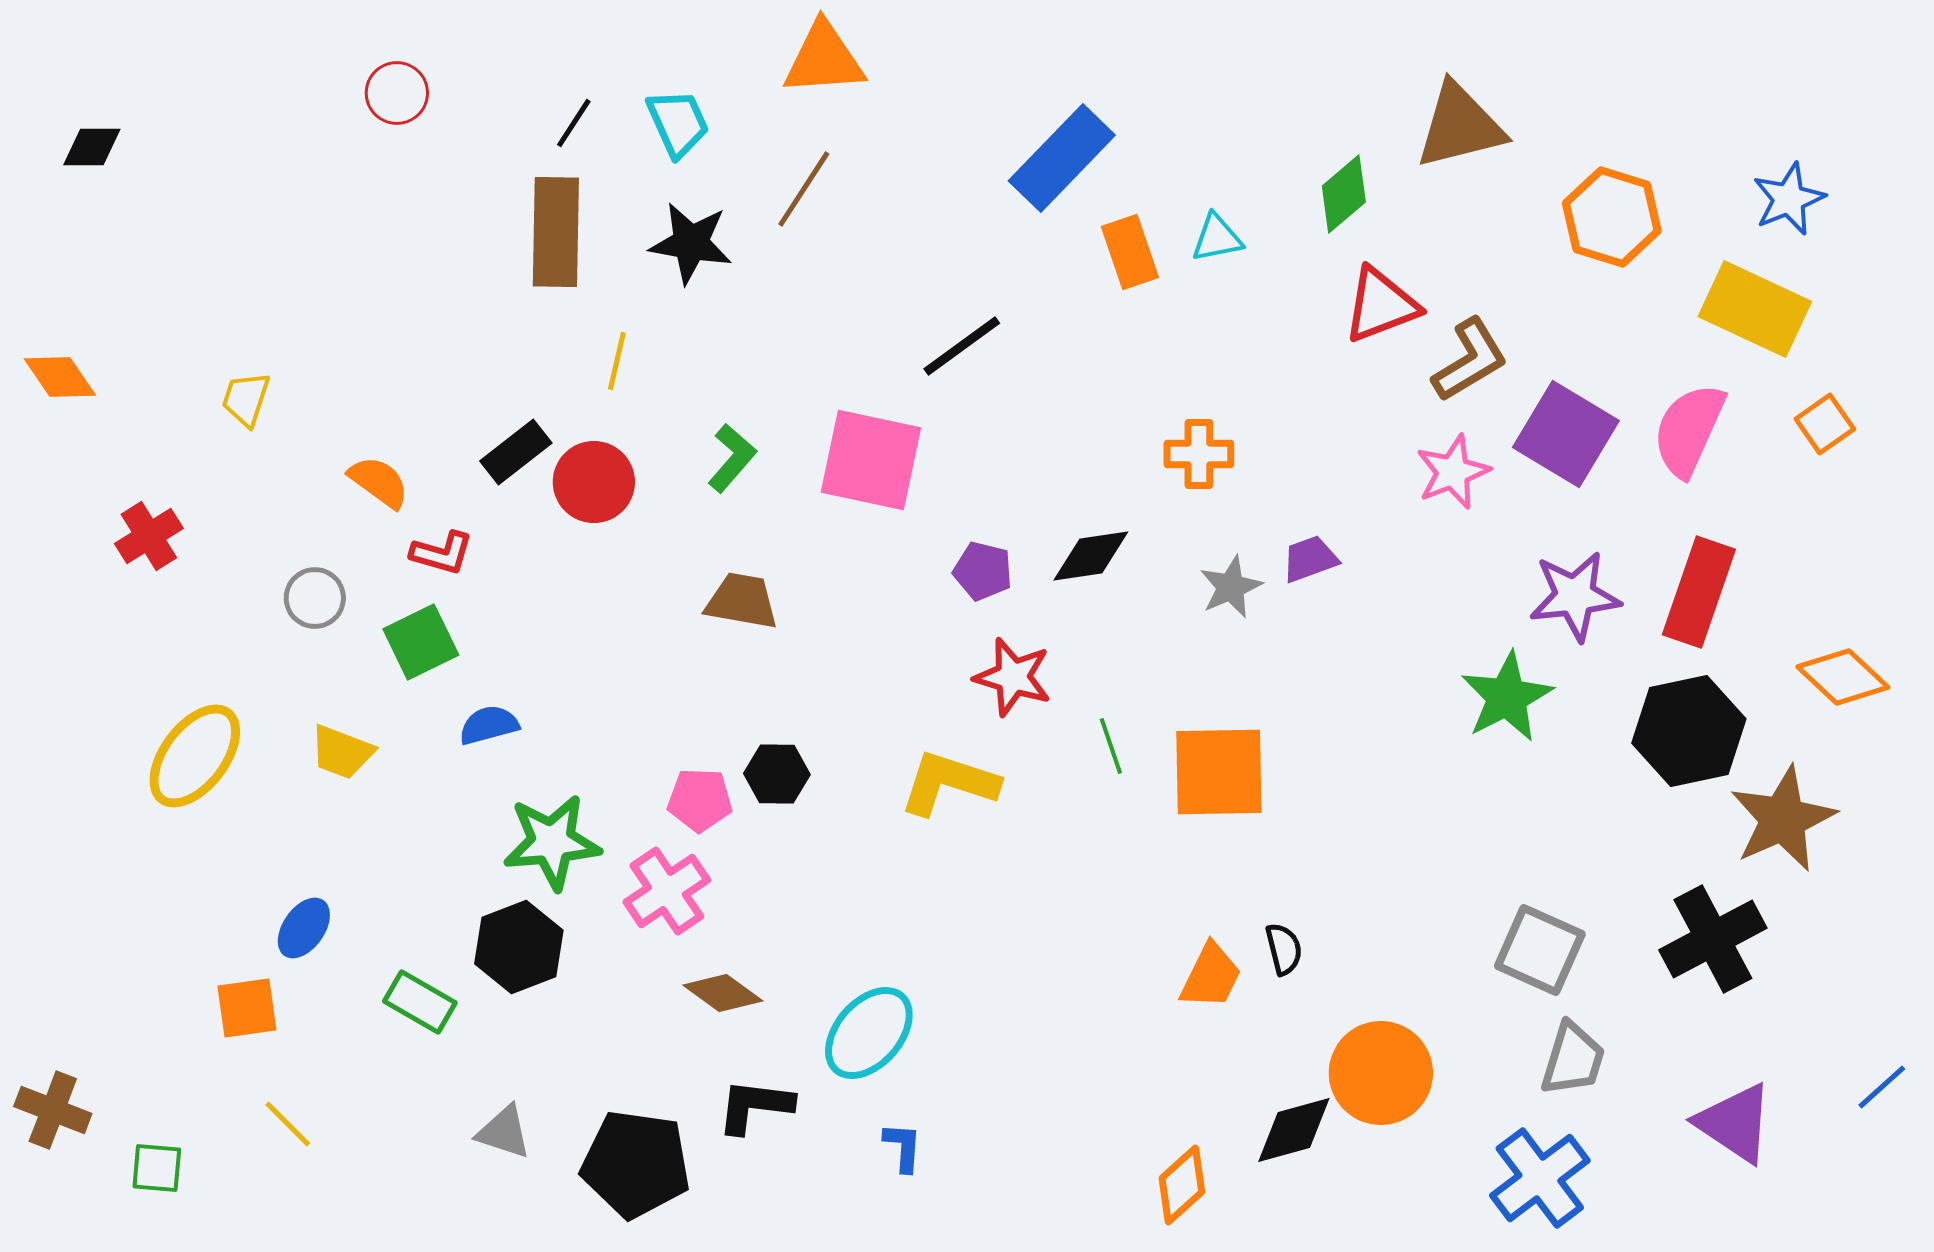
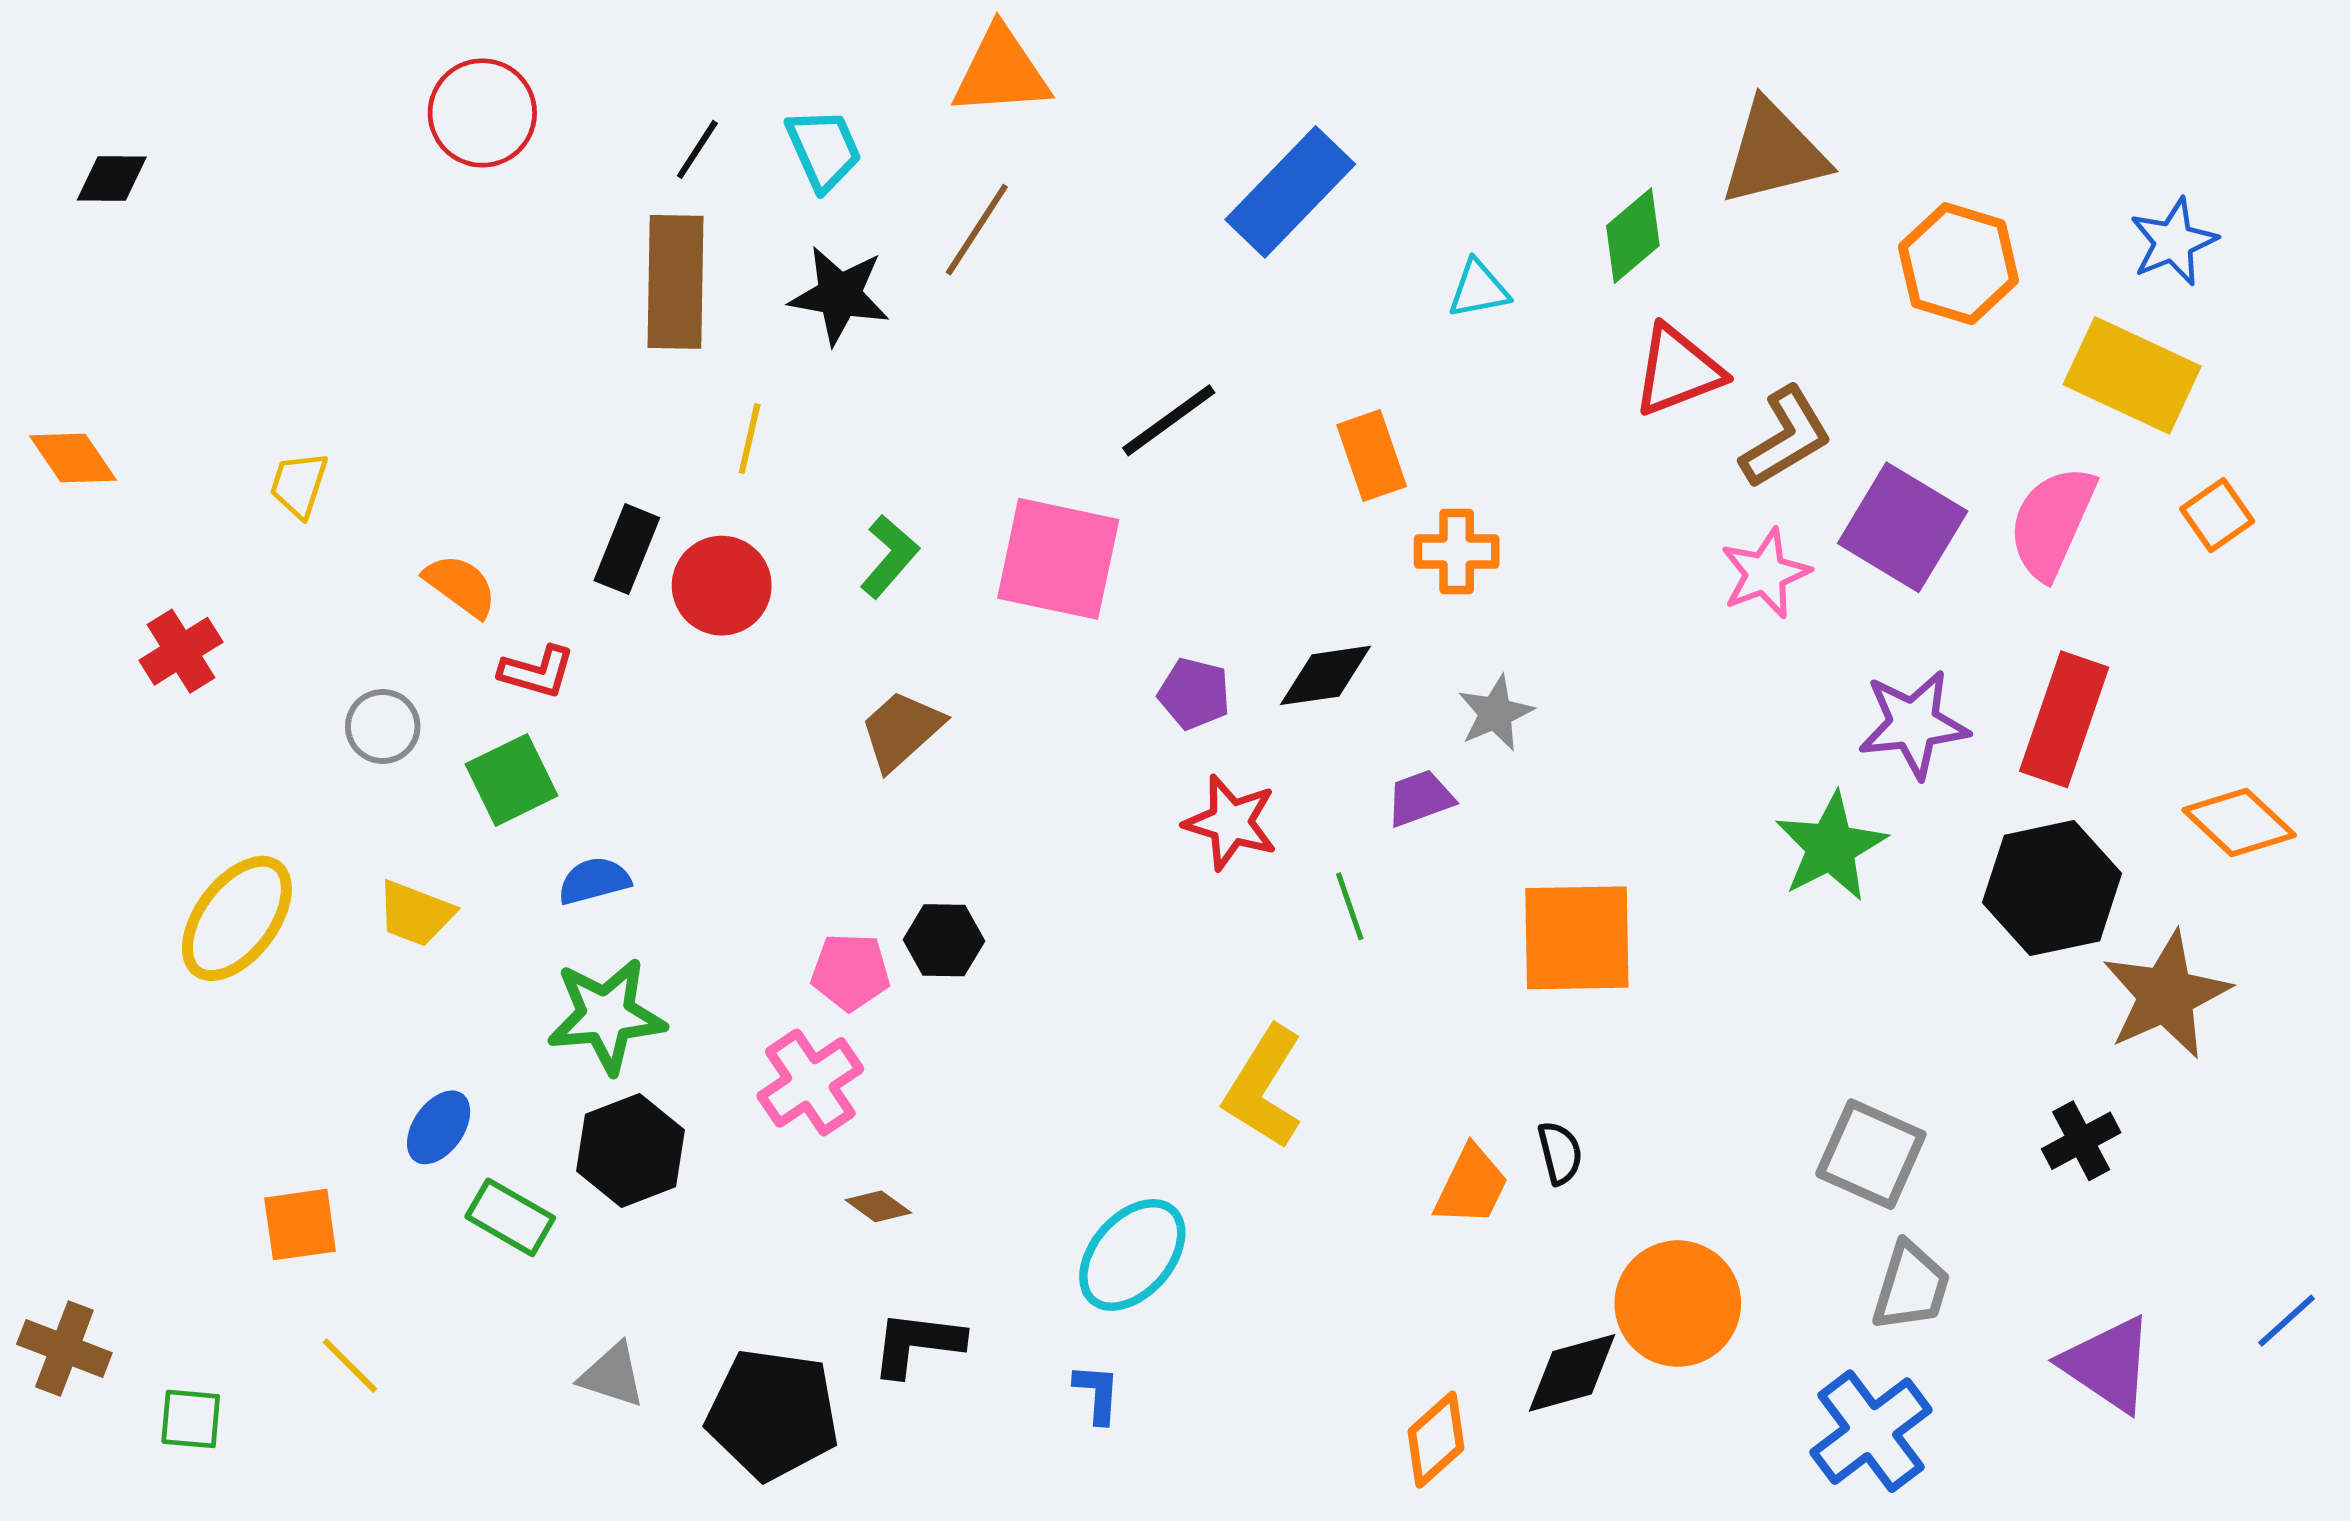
red circle: (397, 93) -> (482, 113), size x1.4
orange rectangle: (1130, 252) -> (1372, 456), moved
black rectangle: (516, 452) -> (627, 549), turned -30
purple trapezoid: (1310, 559) -> (1420, 798), moved
brown trapezoid: (742, 601) -> (901, 730), turned -52
orange square: (1219, 772) -> (1577, 938), moved
yellow L-shape: (949, 783) -> (1263, 1087), moved, turned -76
green star: (552, 842) -> (606, 1016), moved
blue ellipse: (304, 928) -> (439, 1127), moved
black cross: (1713, 939) -> (2081, 1141), size x0.6
brown diamond: (723, 993) -> (878, 1206), size x0.7
cyan ellipse: (869, 1033) -> (1132, 1255), moved

